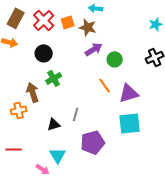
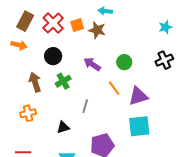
purple arrow: (94, 49) -> (92, 64), moved, turned -114
brown arrow: (33, 92) -> (35, 82), moved
gray line: (76, 114) -> (85, 106), moved

